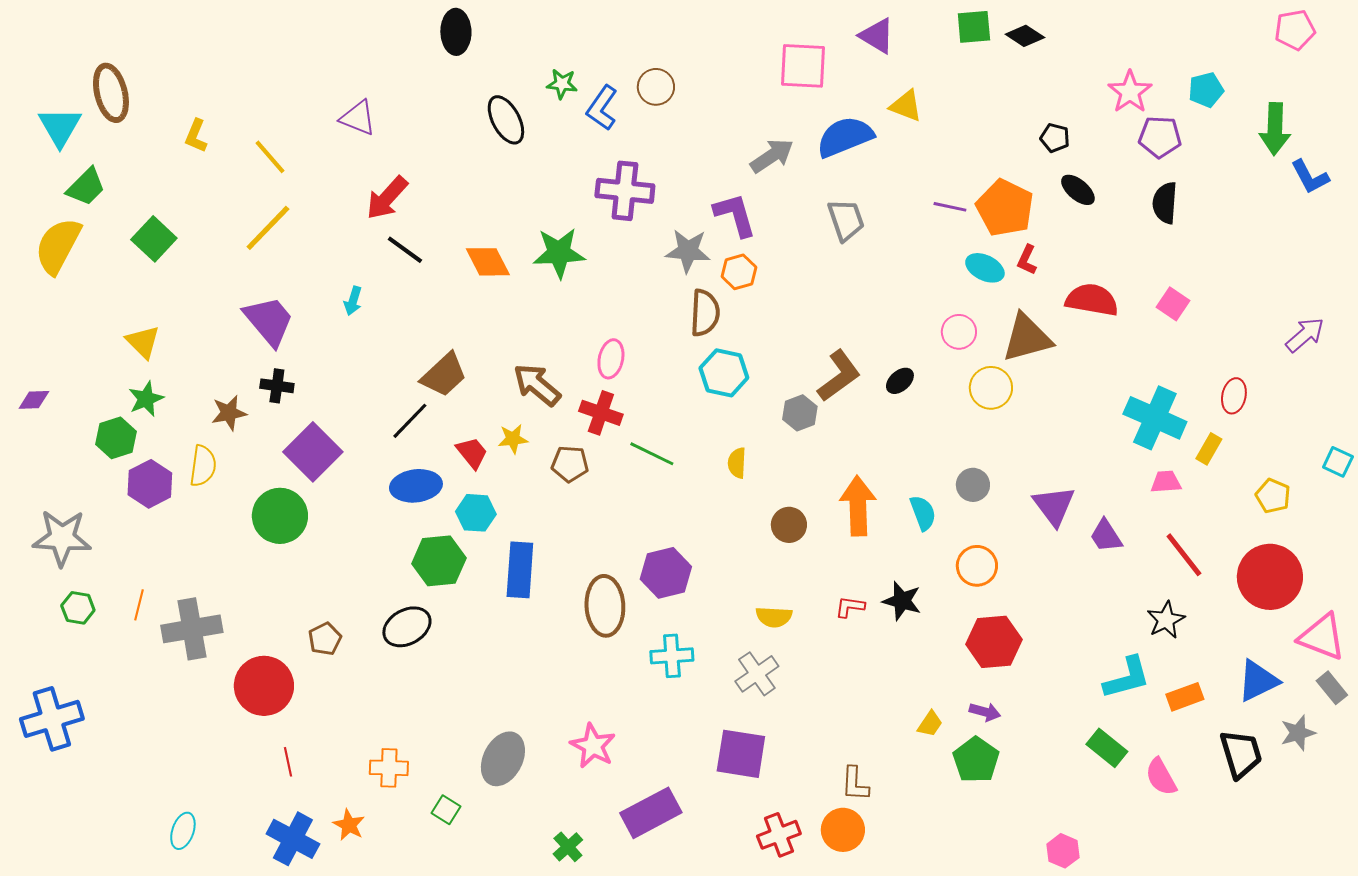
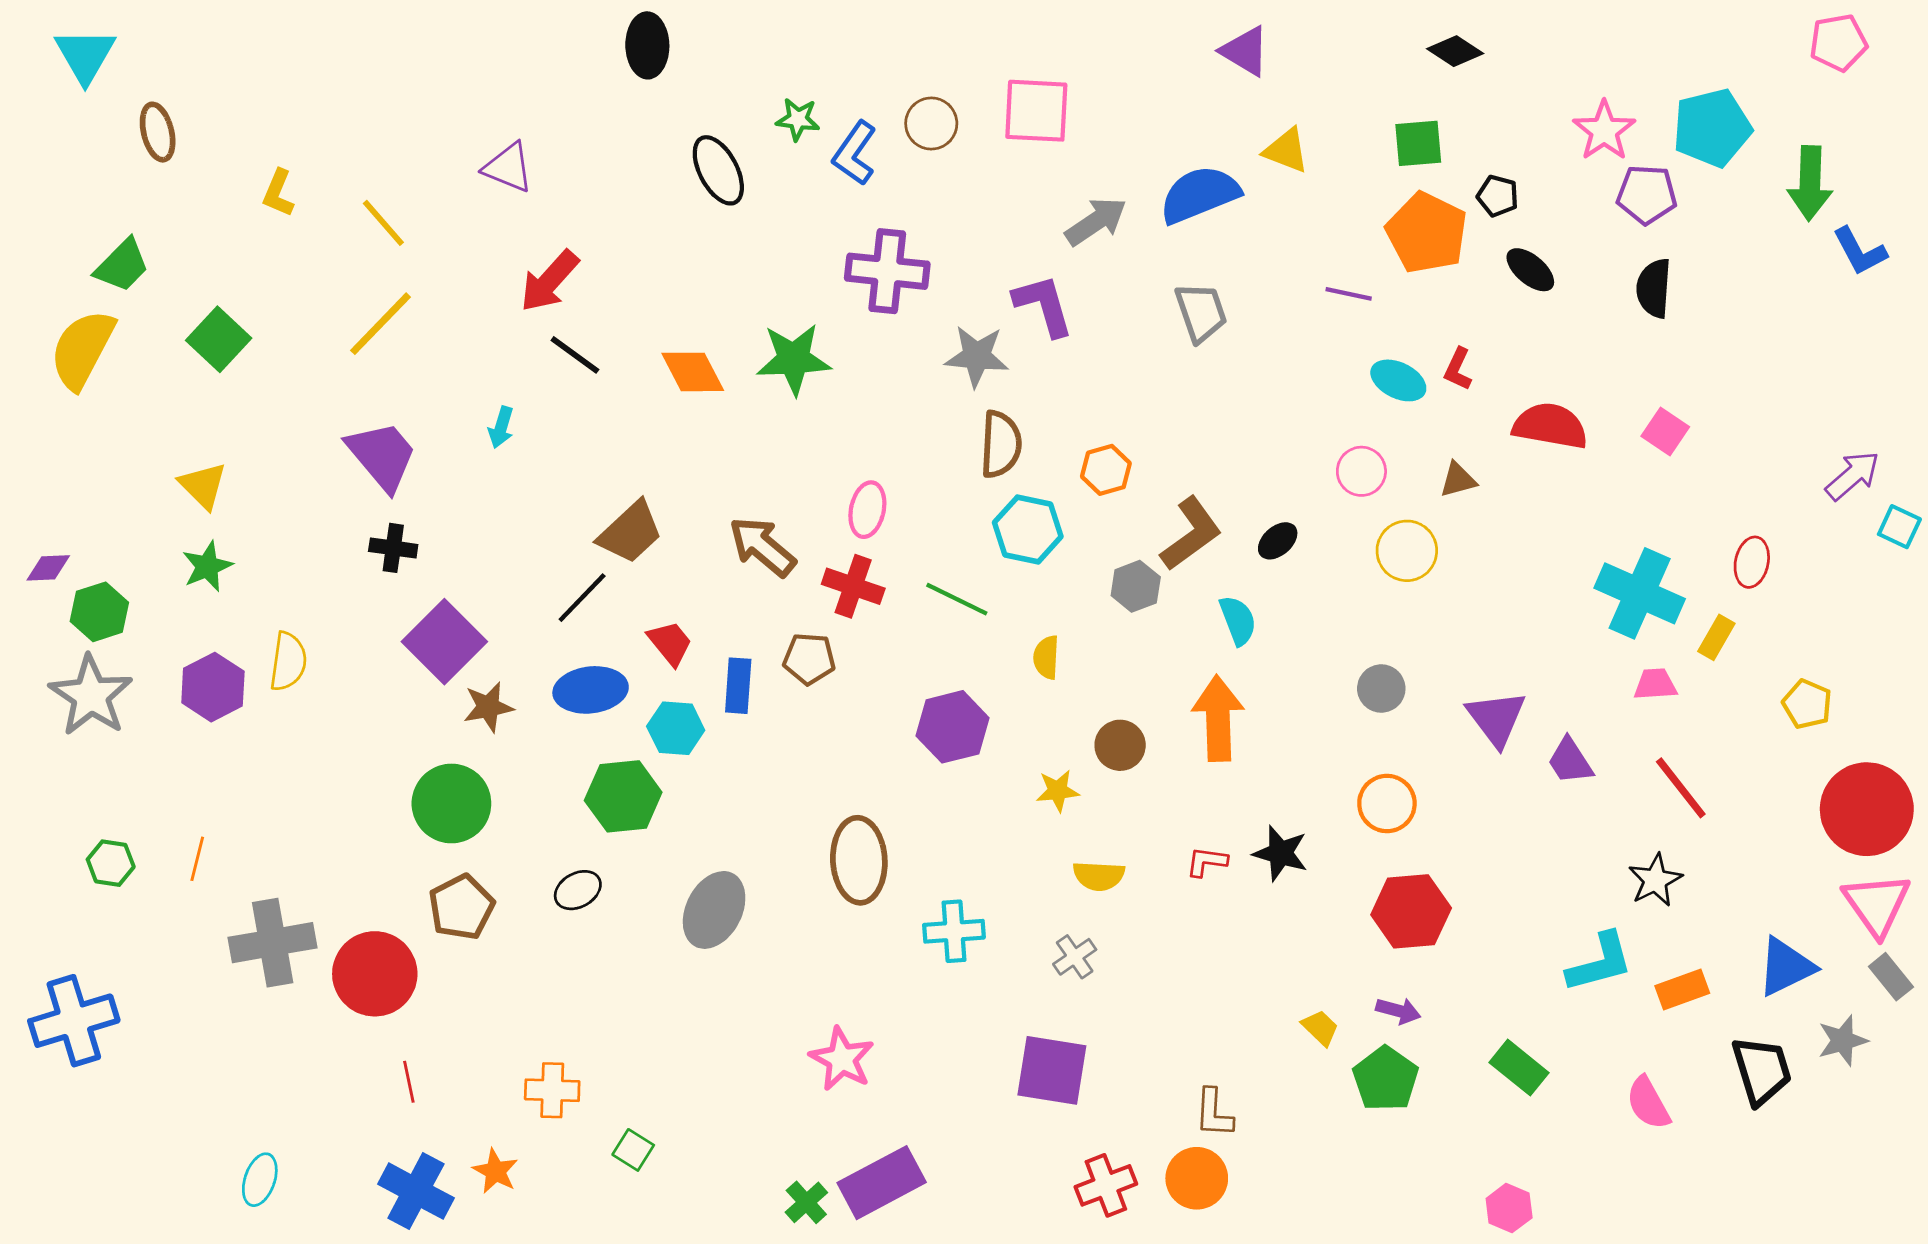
green square: (974, 27) -> (1418, 143), moved
pink square: (803, 66) -> (1036, 111), moved
cyan pentagon: (1206, 90) -> (1712, 128), size x1.6
brown ellipse: (111, 93) -> (158, 132), size x0.7
cyan triangle: (60, 127) -> (85, 55), moved
orange pentagon: (1005, 208) -> (1427, 233), moved
orange hexagon: (739, 272) -> (1106, 470), moved
brown triangle: (1027, 338) -> (1458, 480), size x0.5
brown star: (229, 413) -> (488, 707), moved
green hexagon: (116, 438) -> (99, 612), moved
yellow star: (513, 439) -> (1058, 791), moved
green line: (652, 454) -> (957, 599), moved
cyan square: (1338, 462) -> (1899, 527), moved
cyan semicircle: (923, 513) -> (1238, 620), moved
green circle: (280, 516) -> (451, 803), moved
gray star: (62, 538) -> (91, 696), moved, turned 30
blue rectangle: (520, 570) -> (738, 686), moved, size x0.7
purple hexagon: (666, 573) -> (953, 727), moved
red circle: (1270, 577) -> (1867, 809), moved
black ellipse: (407, 627) -> (578, 890), size x0.7
gray cross: (192, 629) -> (273, 943), moved
pink triangle: (1322, 637) -> (1877, 904), turned 34
brown pentagon: (325, 639) -> (461, 907), size x1.4
gray cross: (757, 674) -> (1075, 957), size x0.7
yellow trapezoid: (930, 724) -> (1320, 1028), turned -80
green rectangle: (1107, 748) -> (1519, 1068), moved
gray ellipse: (503, 759) -> (714, 910), moved
purple rectangle: (651, 813) -> (882, 1183), moved

